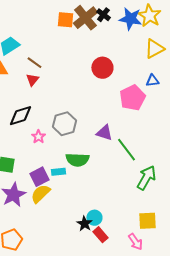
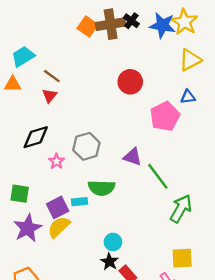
brown cross: (85, 18) -> (111, 24), turned 30
orange square: (65, 20) -> (88, 27), turned 30
cyan circle: (94, 218) -> (113, 242), moved

